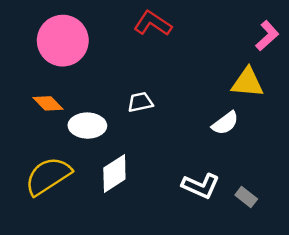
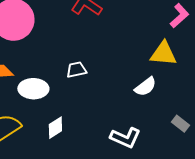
white diamond: (114, 174) -> (55, 128), size x0.7
gray rectangle: (246, 197) -> (180, 124), moved

